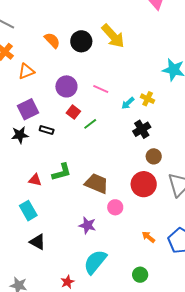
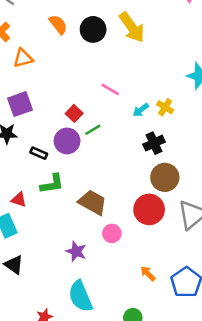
purple circle: (66, 86) -> (67, 141), moved
black rectangle: (47, 130) -> (39, 153), moved
brown circle: (154, 156) -> (165, 177), size x1.5
red triangle: (35, 180) -> (19, 200), moved
cyan semicircle: (95, 262) -> (80, 296), turned -68

